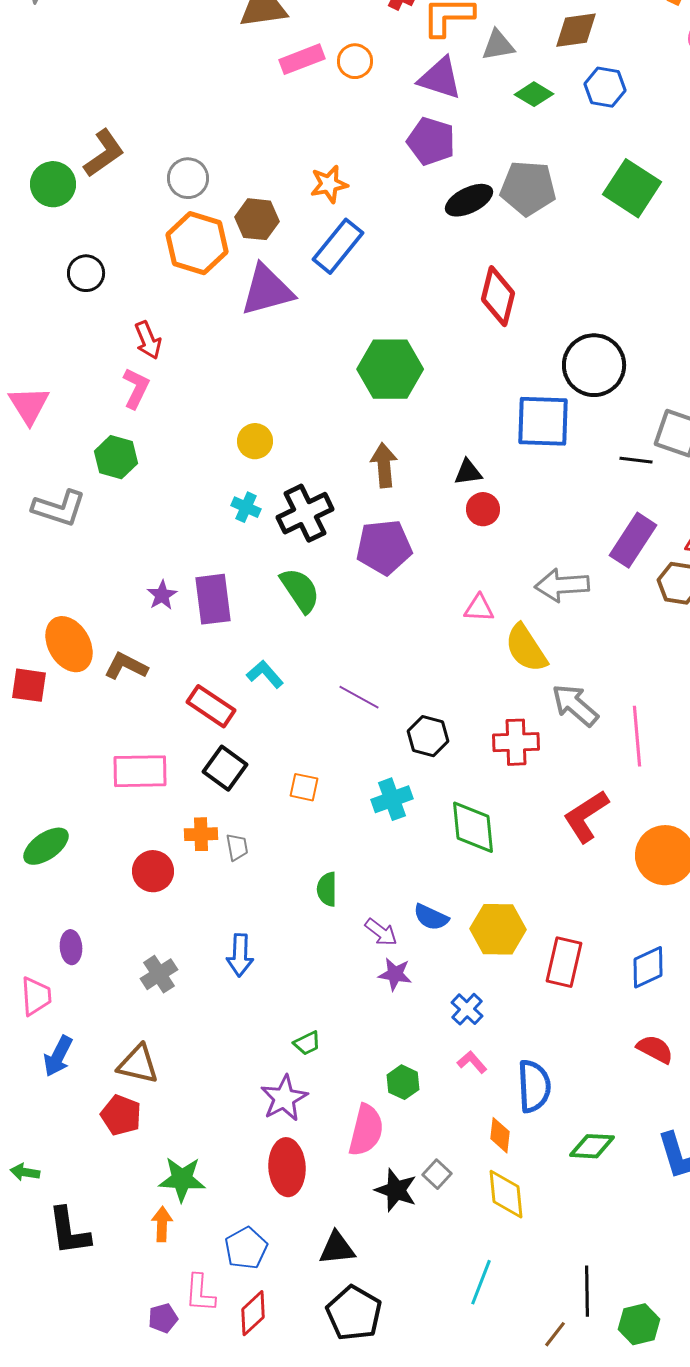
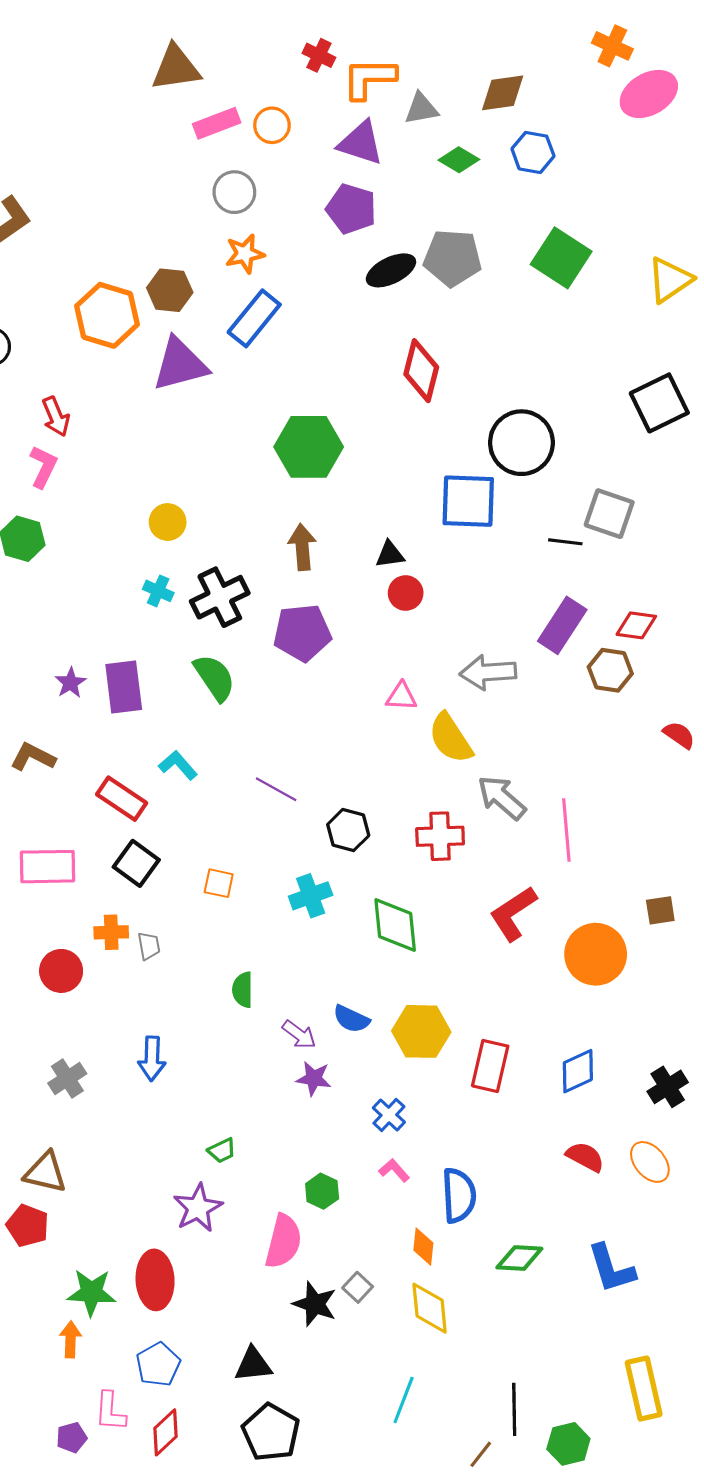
gray circle: (188, 178) -> (234, 192), moved
red ellipse: (287, 1167) -> (155, 1280), moved

